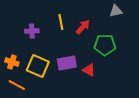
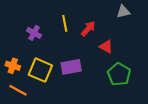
purple cross: (32, 31) -> (34, 33), turned 32
green pentagon: (105, 45) -> (119, 74), moved, turned 30
red triangle: (89, 70) -> (106, 47), moved

